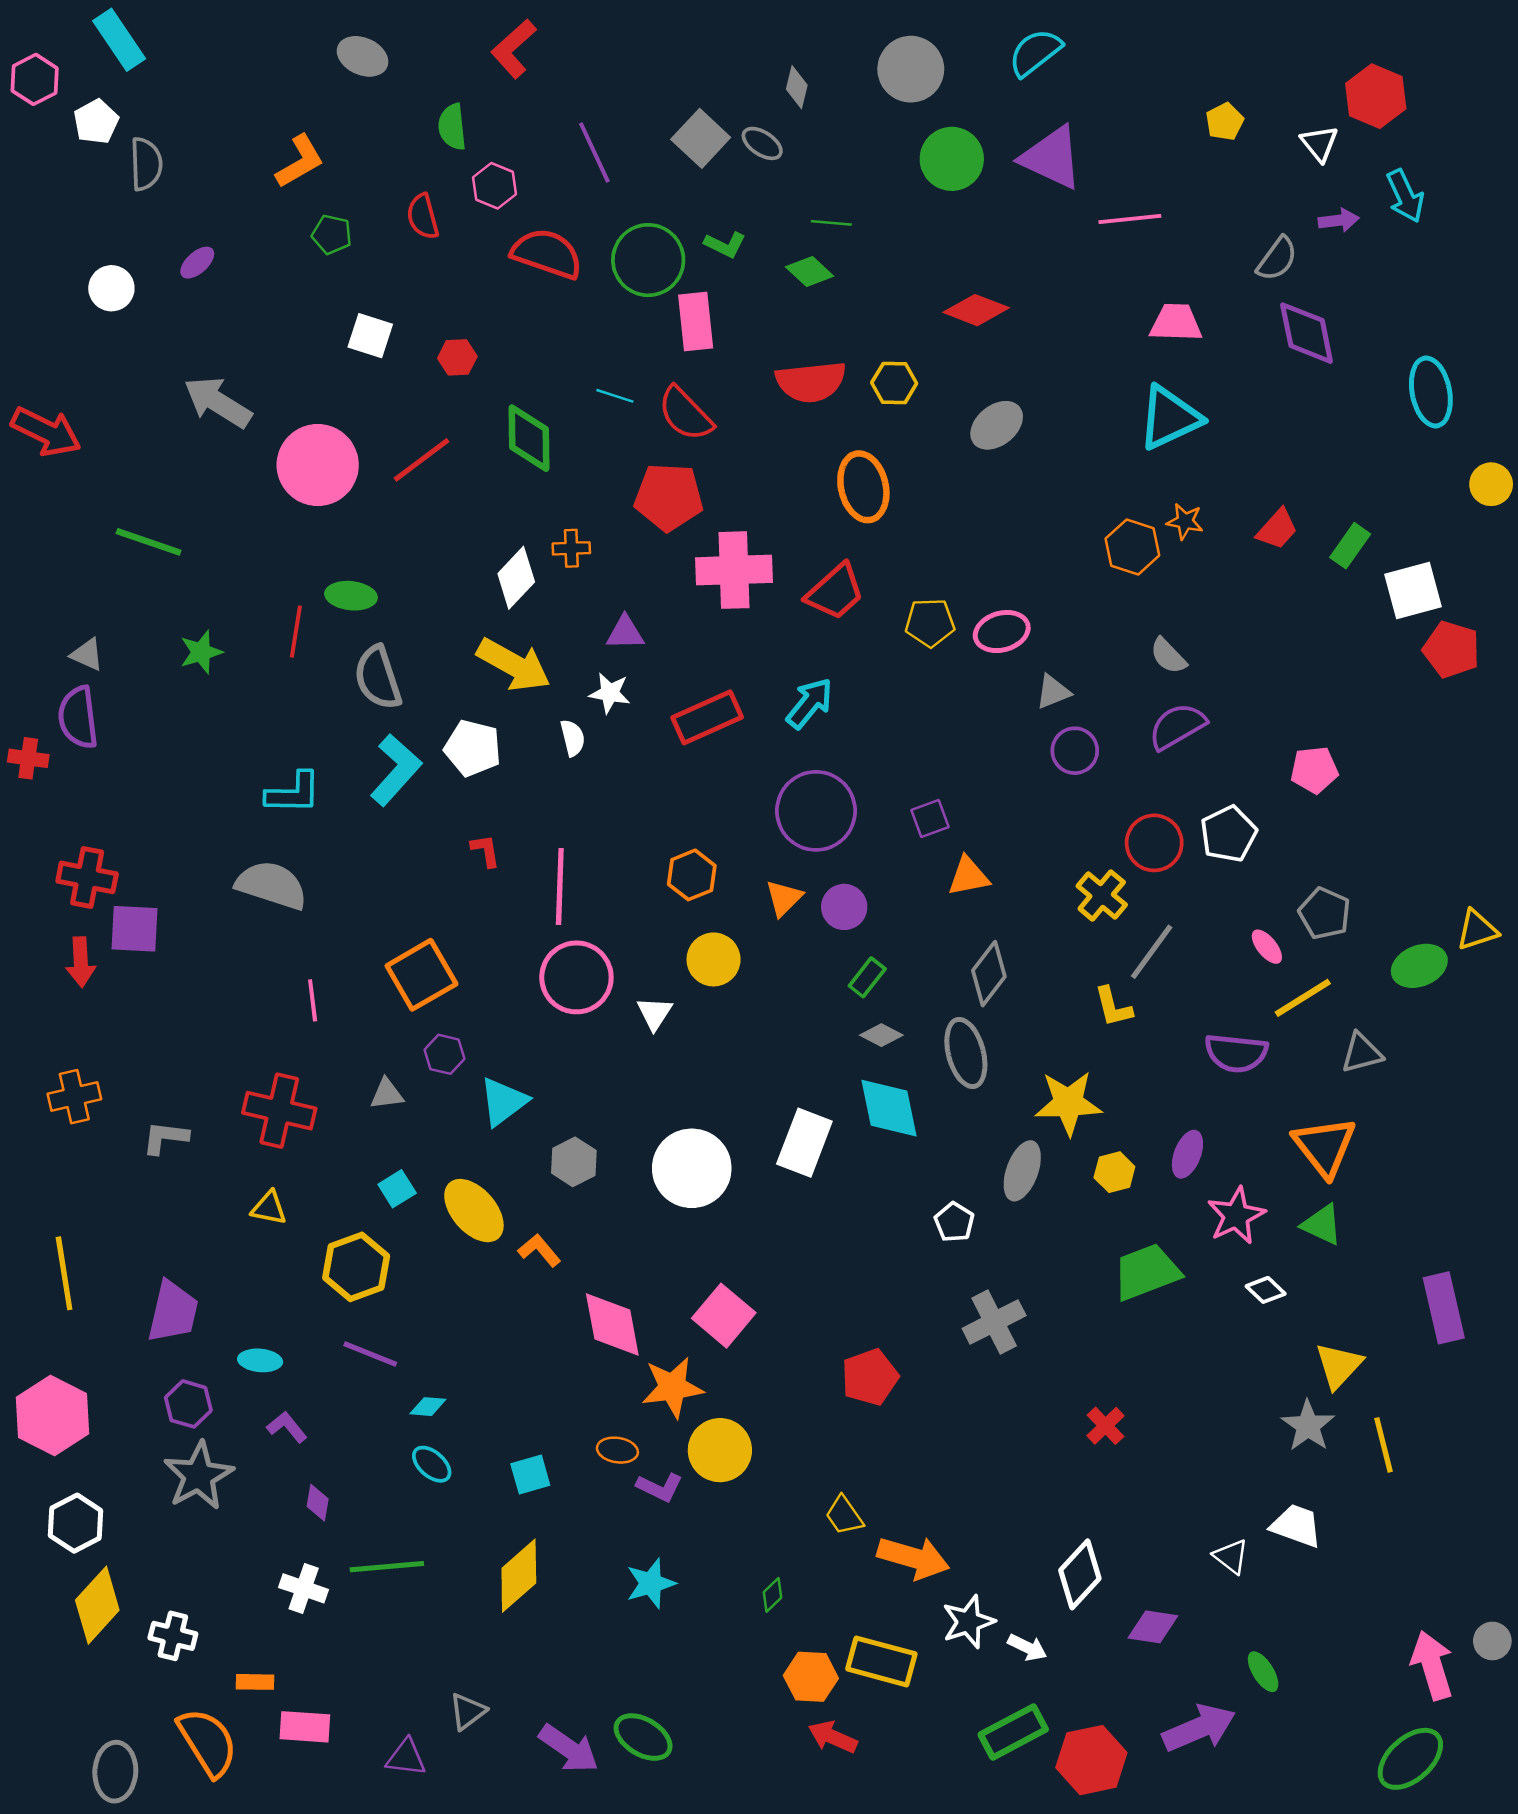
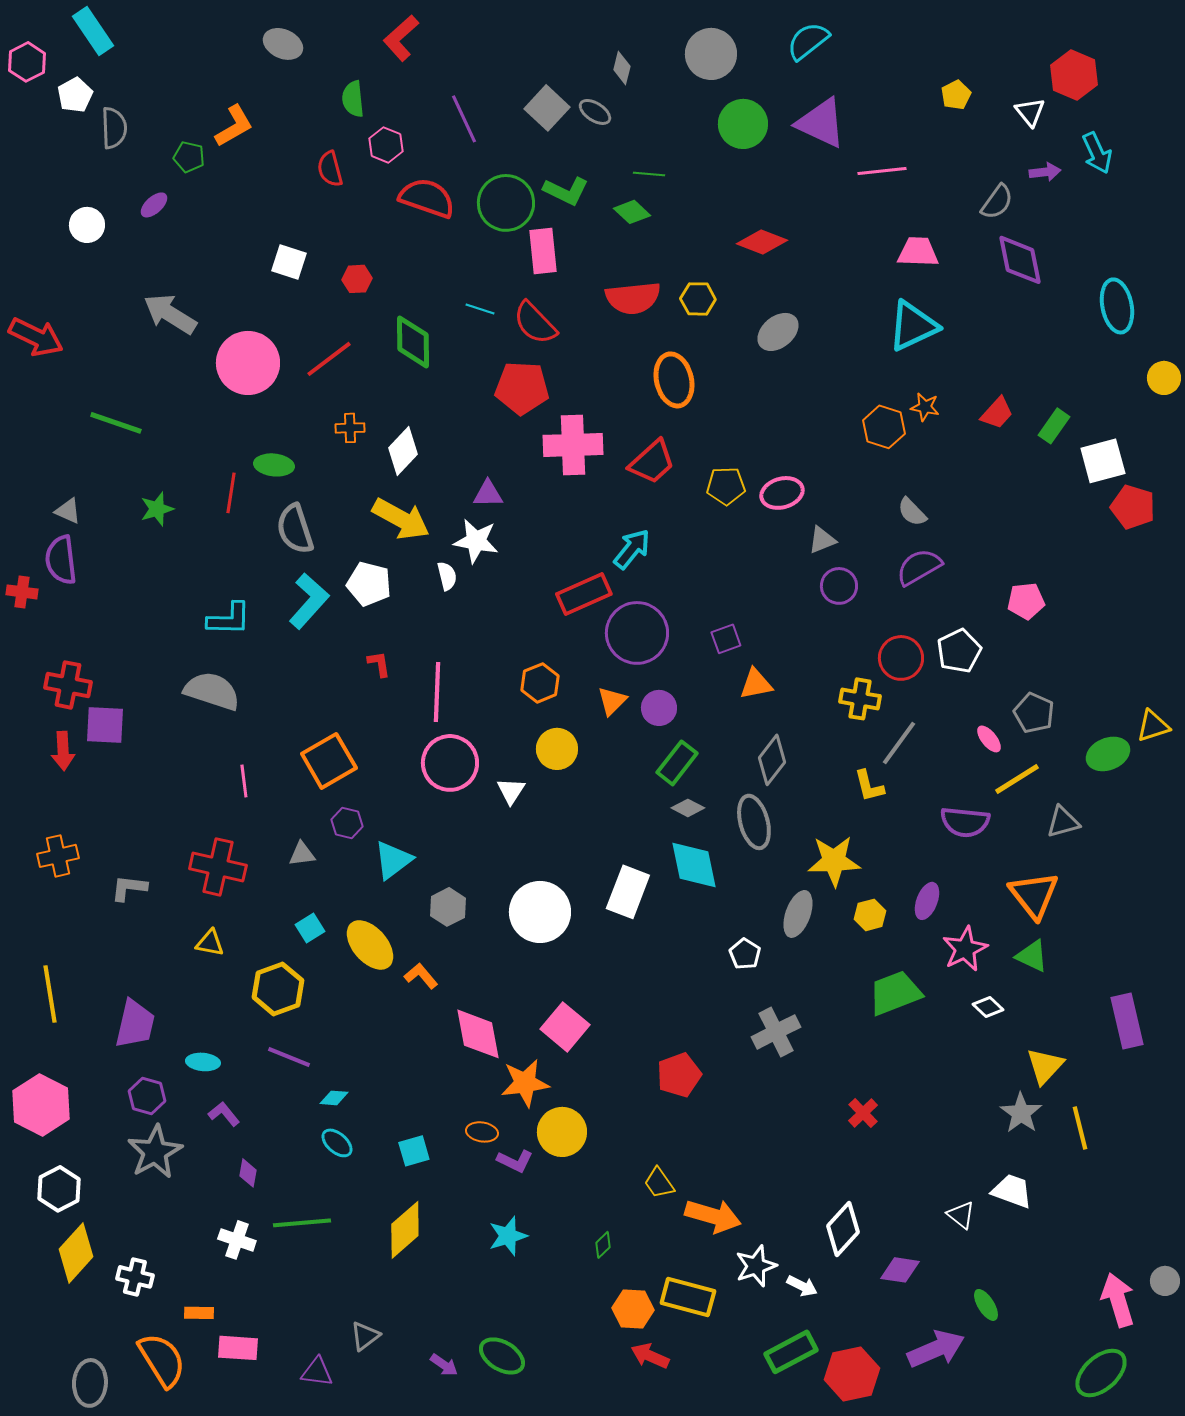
green pentagon: (332, 234) -> (189, 157), moved
green L-shape: (725, 245) -> (566, 191), size x1.4
orange cross: (571, 548) -> (350, 428), moved
white star: (610, 693) -> (476, 541), size x1.4
red rectangle: (707, 717) -> (584, 594), moved
yellow cross: (1102, 895) -> (860, 699), turned -30
green rectangle: (867, 977) -> (677, 763), size x1.4
purple arrow: (569, 1749) -> (444, 1365), size x0.6

